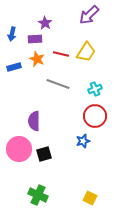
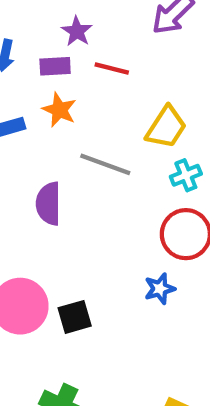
yellow trapezoid: (86, 52) -> (166, 127), moved
red line: (61, 54) -> (112, 68), moved
purple semicircle: (34, 121) -> (48, 204), moved

